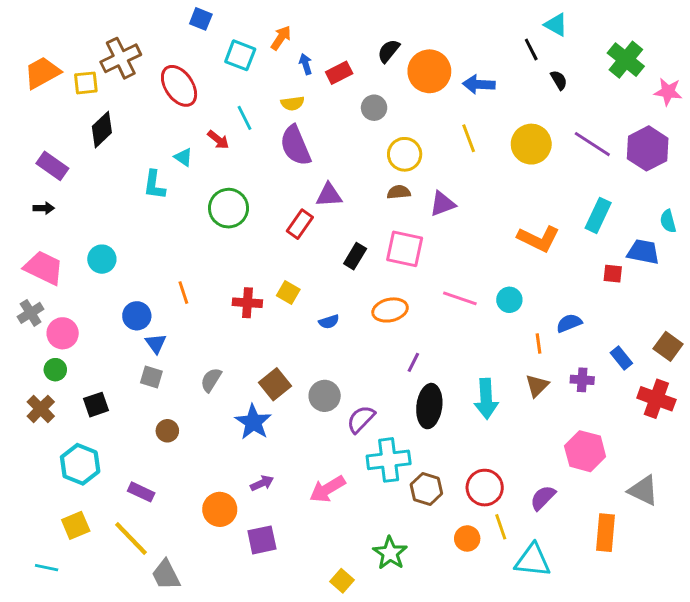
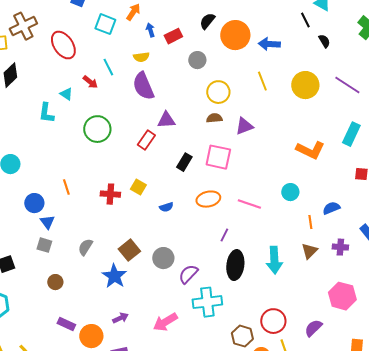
pink line: (460, 298) -> (249, 204), moved
brown hexagon: (426, 489) -> (242, 336), moved
purple rectangle: (141, 492) -> (66, 324), moved

